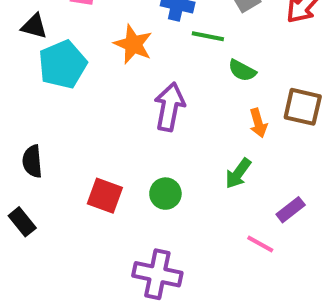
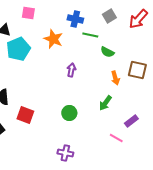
purple arrow: (169, 107) -> (71, 70), size x0.6
red square: (105, 196) -> (25, 115), moved
purple cross: (157, 274) -> (65, 153), size x0.7

